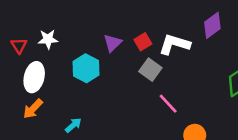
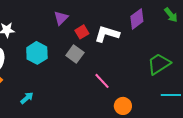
purple triangle: (113, 43) -> (61, 18), moved
gray square: (150, 70) -> (75, 54), moved

